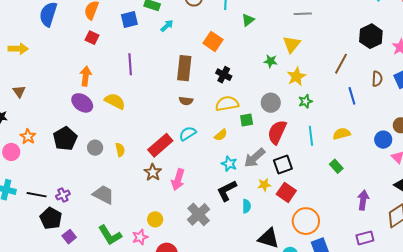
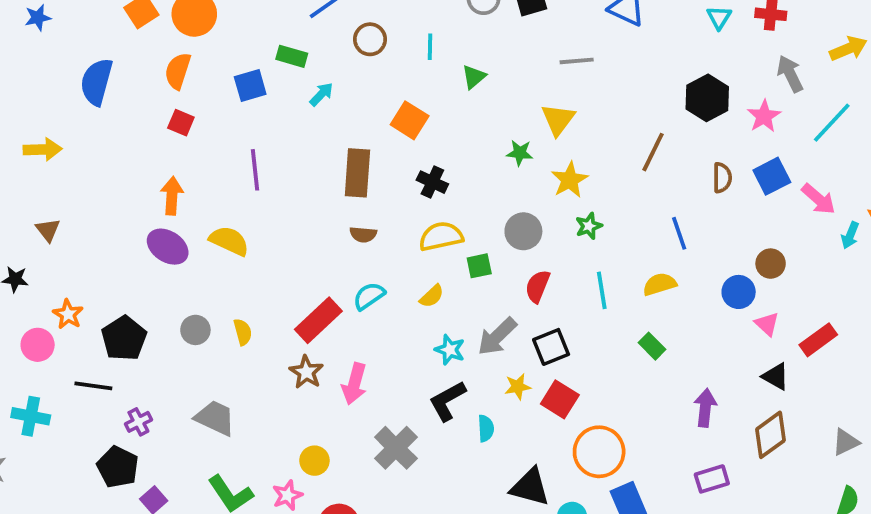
blue line: (352, 96) -> (679, 233), moved
red semicircle: (277, 132) -> (538, 286), size x0.7
black pentagon: (65, 139) -> (124, 338), moved
black line: (37, 195) -> (93, 386), moved

